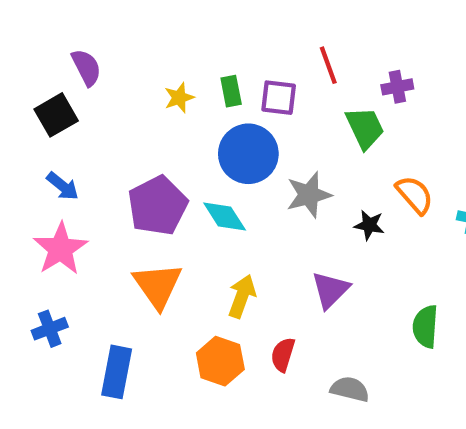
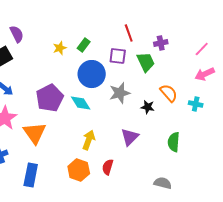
green rectangle: (231, 91) -> (84, 45), turned 48
purple square: (279, 98) -> (118, 56), moved
orange triangle: (158, 286) -> (35, 133), moved
green semicircle: (425, 327) -> (174, 142), moved
gray semicircle: (350, 389) -> (163, 183), moved

